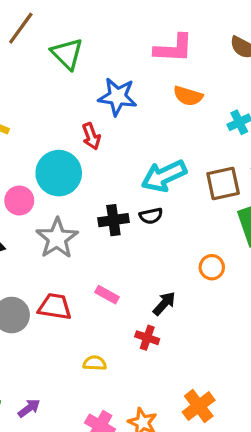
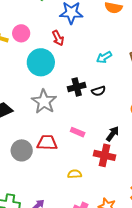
cyan arrow: (164, 176) -> (104, 57), size x0.6
pink circle: (19, 201) -> (21, 33), moved
black semicircle: (151, 216) -> (99, 91), moved
red cross: (147, 338) -> (105, 155), size x1.5

